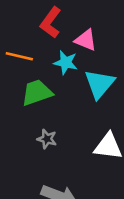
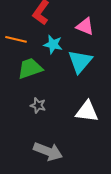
pink triangle: (86, 40) -> (85, 26), moved

